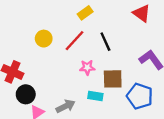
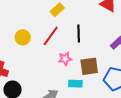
black line: (105, 42) -> (79, 34), turned 30

